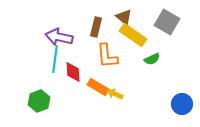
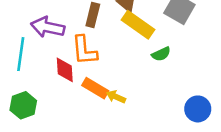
orange L-shape: (107, 56) -> (84, 50), moved
cyan line: (55, 59) -> (21, 54), moved

